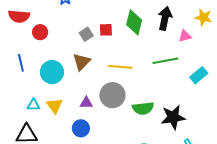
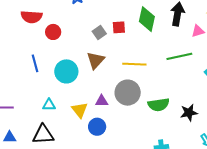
yellow triangle: (55, 106) -> (80, 110), moved
black star: (173, 117) -> (189, 113), size x0.7

